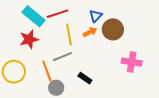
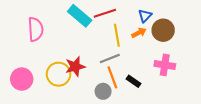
red star: (29, 39) -> (75, 67), moved
pink cross: (132, 62) -> (165, 65), moved
orange line: (47, 71) -> (112, 77), moved

